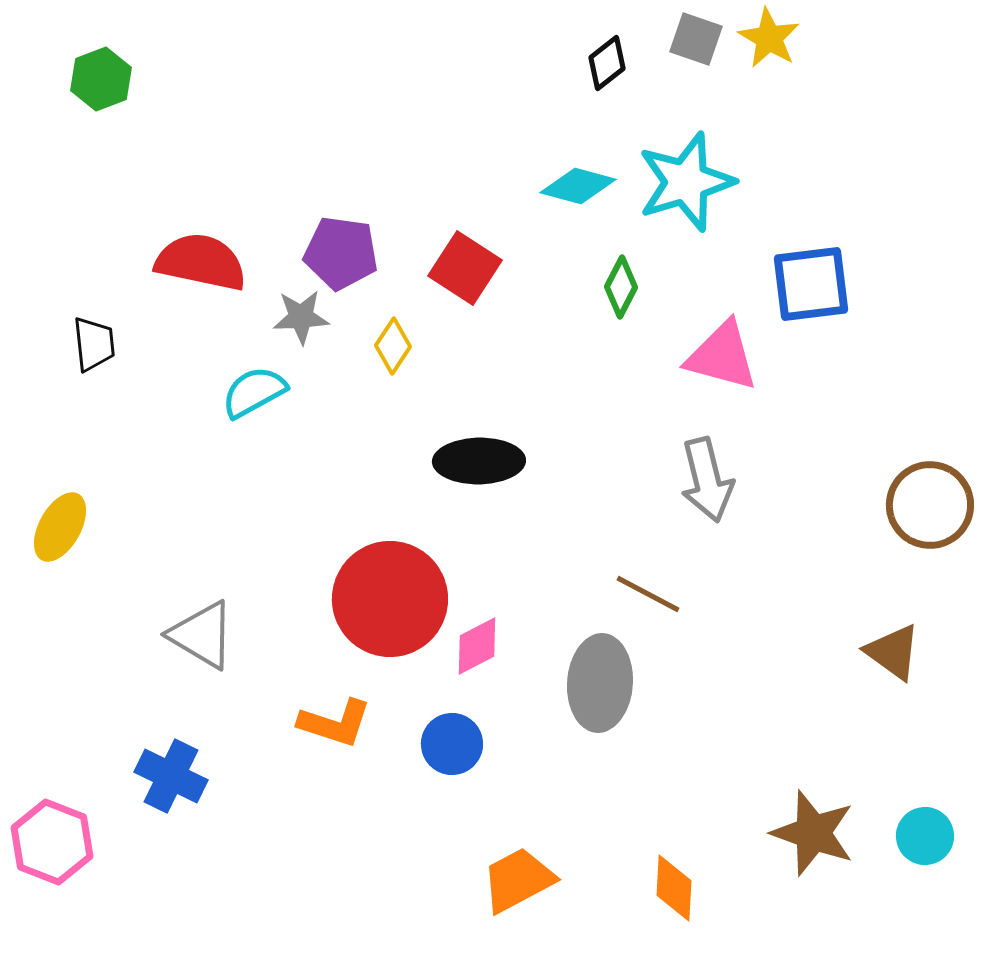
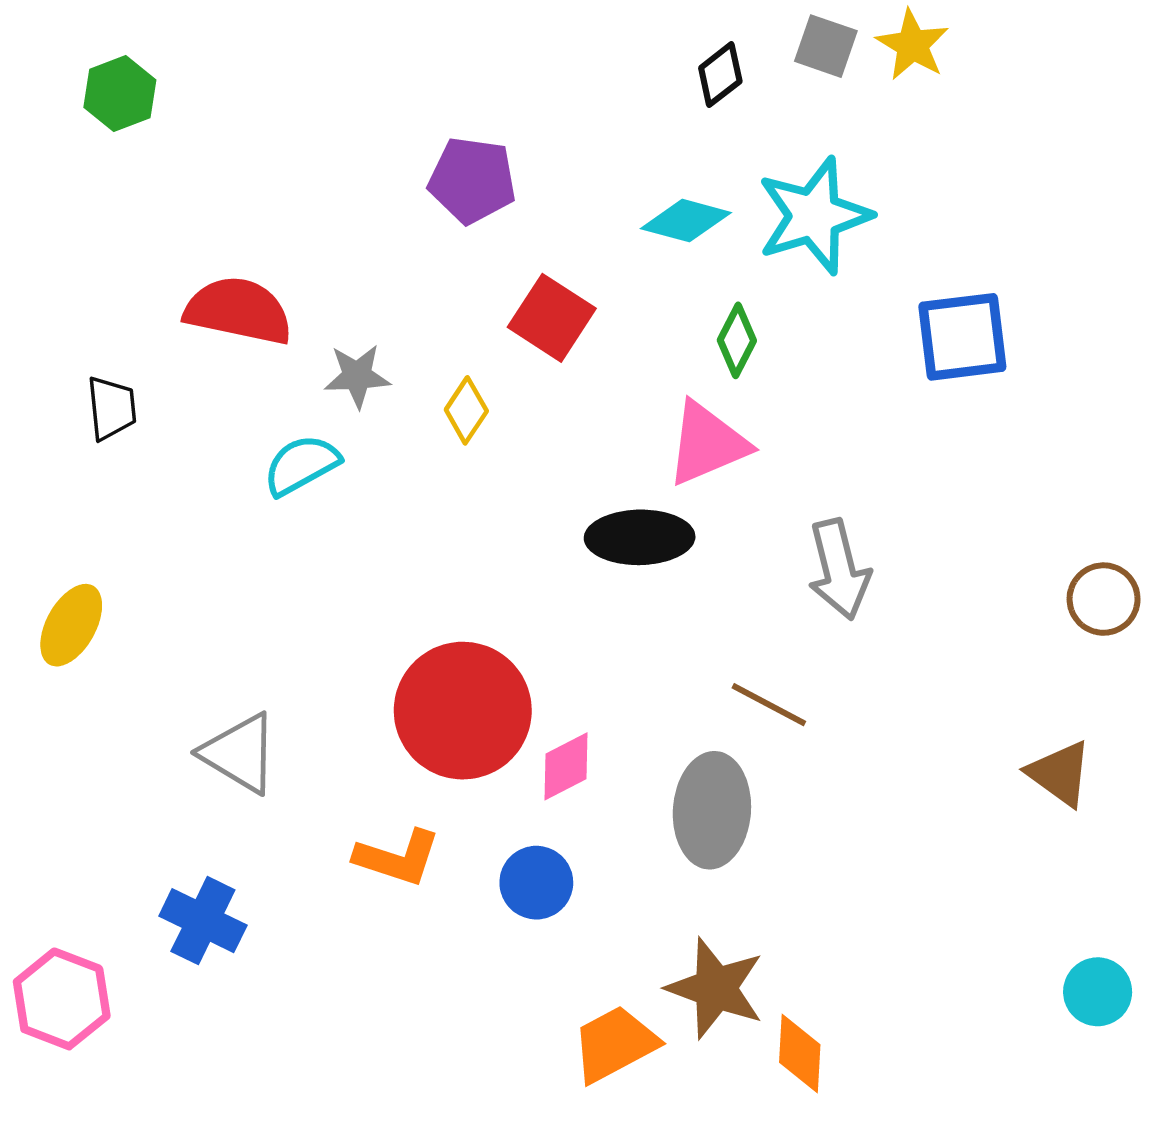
purple pentagon: (341, 253) -> (472, 180), moved
pink triangle: (722, 356) -> (707, 444), moved, turned -38
black ellipse: (479, 461) -> (640, 537), moved
brown circle: (930, 505) -> (1104, 599), size x0.7
brown star: (813, 833) -> (716, 988), moved

